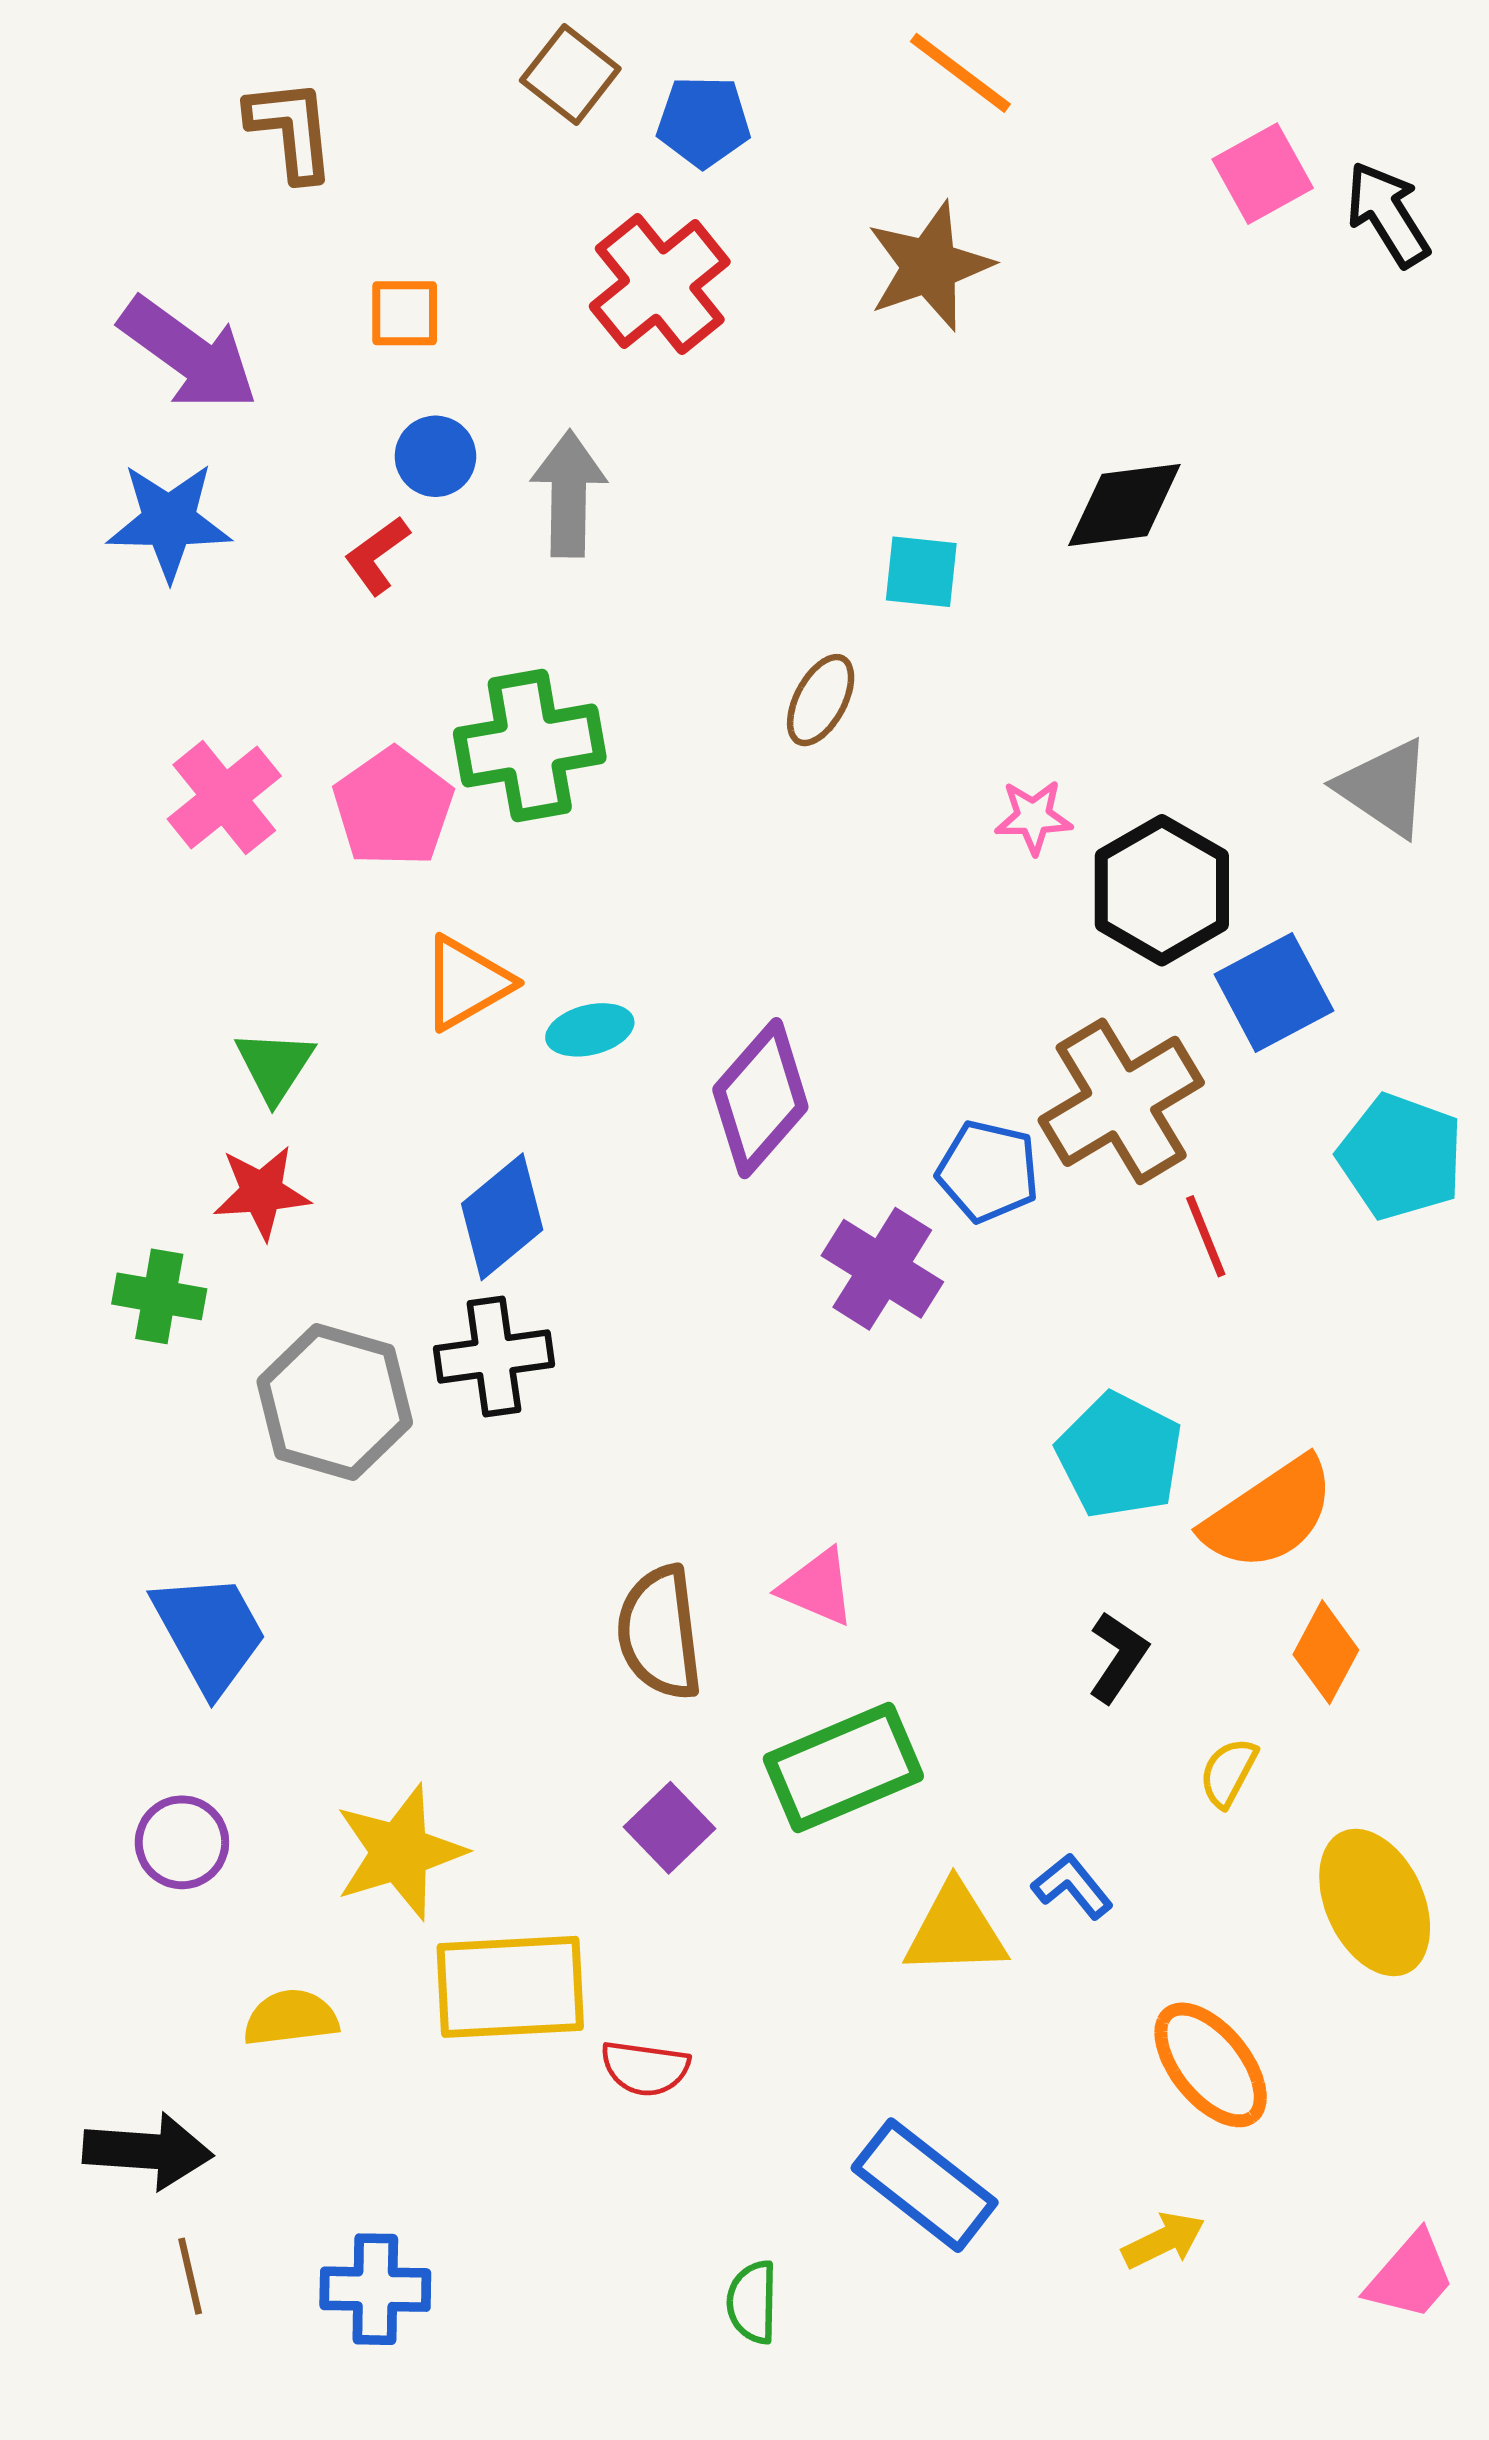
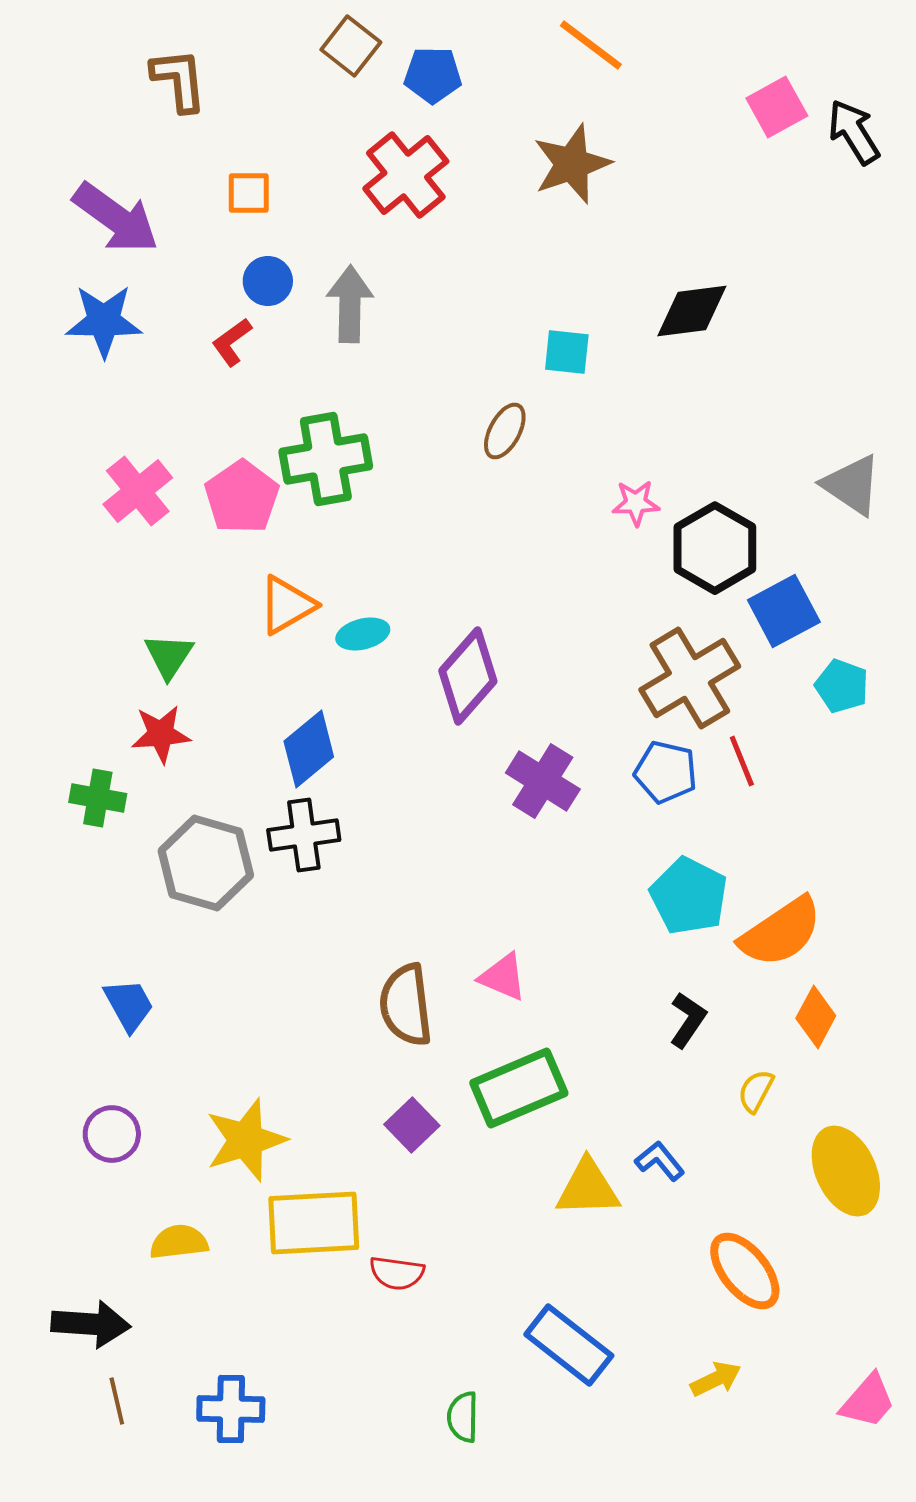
cyan pentagon: (1401, 1157) -> (842, 686), moved, size x0.7
blue pentagon: (988, 1171) -> (666, 772), moved
blue trapezoid: (210, 1633) -> (129, 1005), size x0.7

